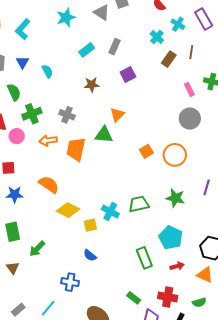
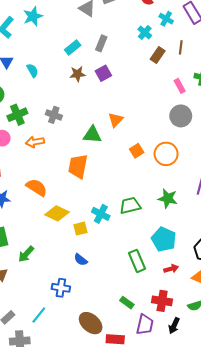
cyan star: (66, 18) -> (33, 16), moved
purple square: (128, 75) -> (103, 73), moved
brown star: (92, 85) -> (77, 74), moved
orange triangle: (117, 115) -> (116, 120), moved
orange trapezoid: (76, 149) -> (78, 166), moved

